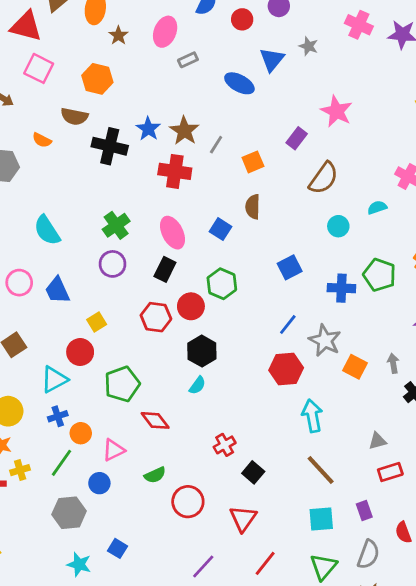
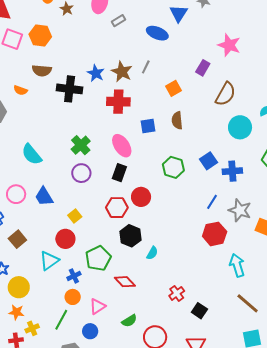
orange hexagon: (97, 79) -> (40, 35), moved
gray line: (216, 145) -> (146, 67), moved
cyan circle: (338, 226) -> (240, 127), size x1.5
blue square: (220, 229) -> (148, 126), moved, turned -35
green hexagon: (222, 284) -> (173, 167), moved
blue cross: (341, 288) -> (232, 171), moved
black hexagon: (202, 351) -> (130, 236), moved
blue cross: (58, 416) -> (74, 276), moved

